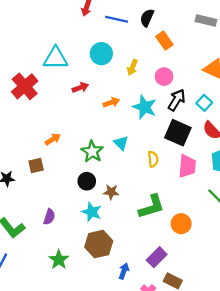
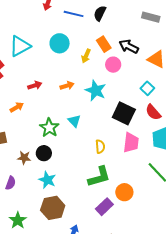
orange rectangle: (164, 41) -> (104, 44), moved
cyan triangle: (56, 58) -> (20, 46), turned -30
red arrow: (80, 88) -> (35, 85), moved
black arrow: (177, 100) -> (129, 46), moved, turned -96
orange arrow: (53, 139) -> (17, 107), moved
yellow semicircle: (153, 159) -> (100, 147), moved
brown star: (111, 192) -> (24, 158), moved
purple rectangle: (157, 257) -> (104, 207), moved

